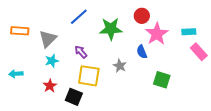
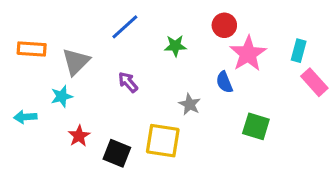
green star: (111, 29) -> (175, 46), size x0.6
cyan rectangle: (189, 32) -> (299, 51), turned -72
cyan star: (52, 61) -> (62, 96), moved
yellow square: (89, 76) -> (163, 141), moved

